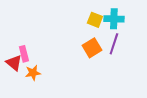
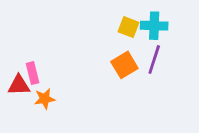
red triangle: (14, 63) -> (19, 85), turned -42

